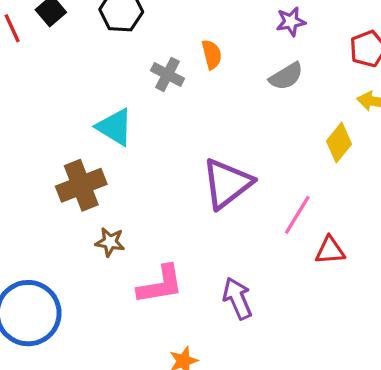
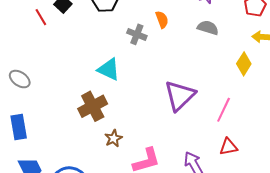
gray semicircle: (286, 76) -> (208, 28), turned -125
brown star: (110, 242) -> (114, 138), turned -30
red triangle: (330, 250) -> (228, 147), moved

